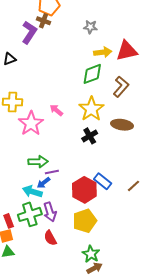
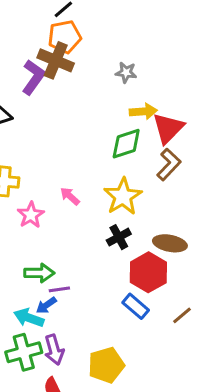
brown cross: (44, 21) -> (56, 60), size x1.6
red triangle: (127, 51) -> (168, 128), moved, turned -35
pink star: (31, 123) -> (31, 215), size x0.7
brown ellipse: (122, 125) -> (170, 243), moved
red hexagon: (84, 190) -> (148, 272), moved

